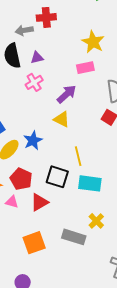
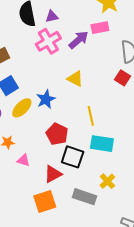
pink cross: (34, 82) -> (48, 41), size x1.4
purple arrow: (67, 94) -> (79, 40), moved
black square: (57, 177) -> (73, 157), moved
red pentagon: (21, 179) -> (57, 134), moved
red triangle: (39, 202) -> (53, 174), moved

